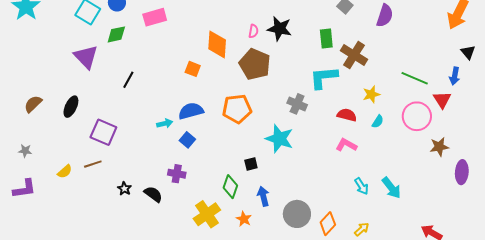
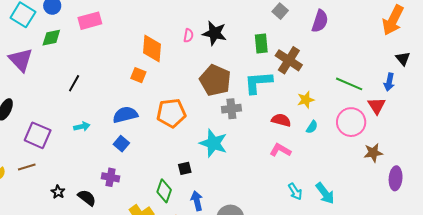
brown pentagon: (255, 64) -> (215, 80), moved
orange square: (193, 69) -> (138, 75), moved
black line: (128, 80) -> (74, 83), moved
gray cross: (297, 104) -> (231, 109), turned -30
cyan arrow: (165, 123) -> (82, 127), moved

